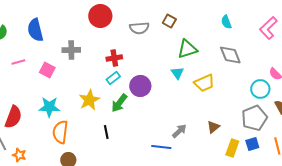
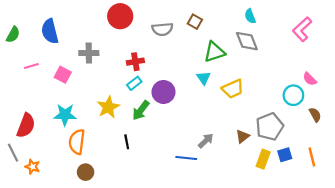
cyan semicircle: (226, 22) -> (250, 16), moved
gray diamond: (230, 55) -> (247, 41), moved
gray pentagon: (254, 118) -> (270, 127), moved

